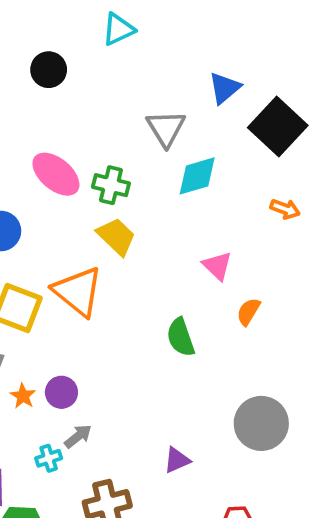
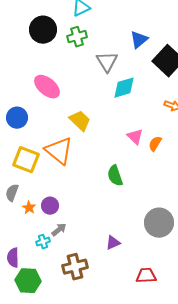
black circle: (49, 70) -> (43, 30), size x1.4
green cross: (111, 185) -> (77, 37), moved, turned -30
orange semicircle: (248, 312) -> (155, 144), moved

